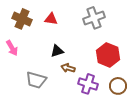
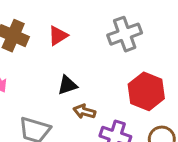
red triangle: (51, 19) -> (58, 36), turned -40

